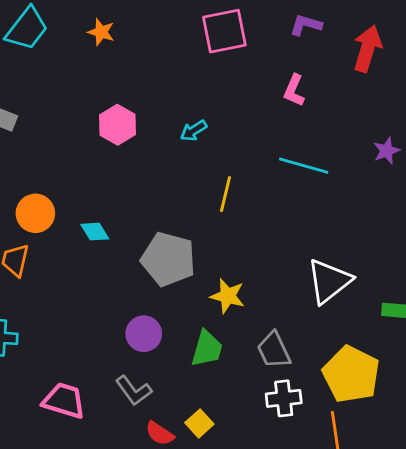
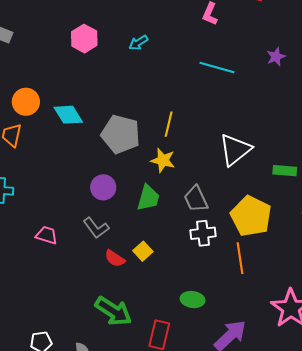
yellow line: (226, 194) -> (169, 124), moved
cyan diamond: (95, 232) -> (68, 115), size x1.4
pink trapezoid: (64, 401) -> (47, 235), size x0.7

